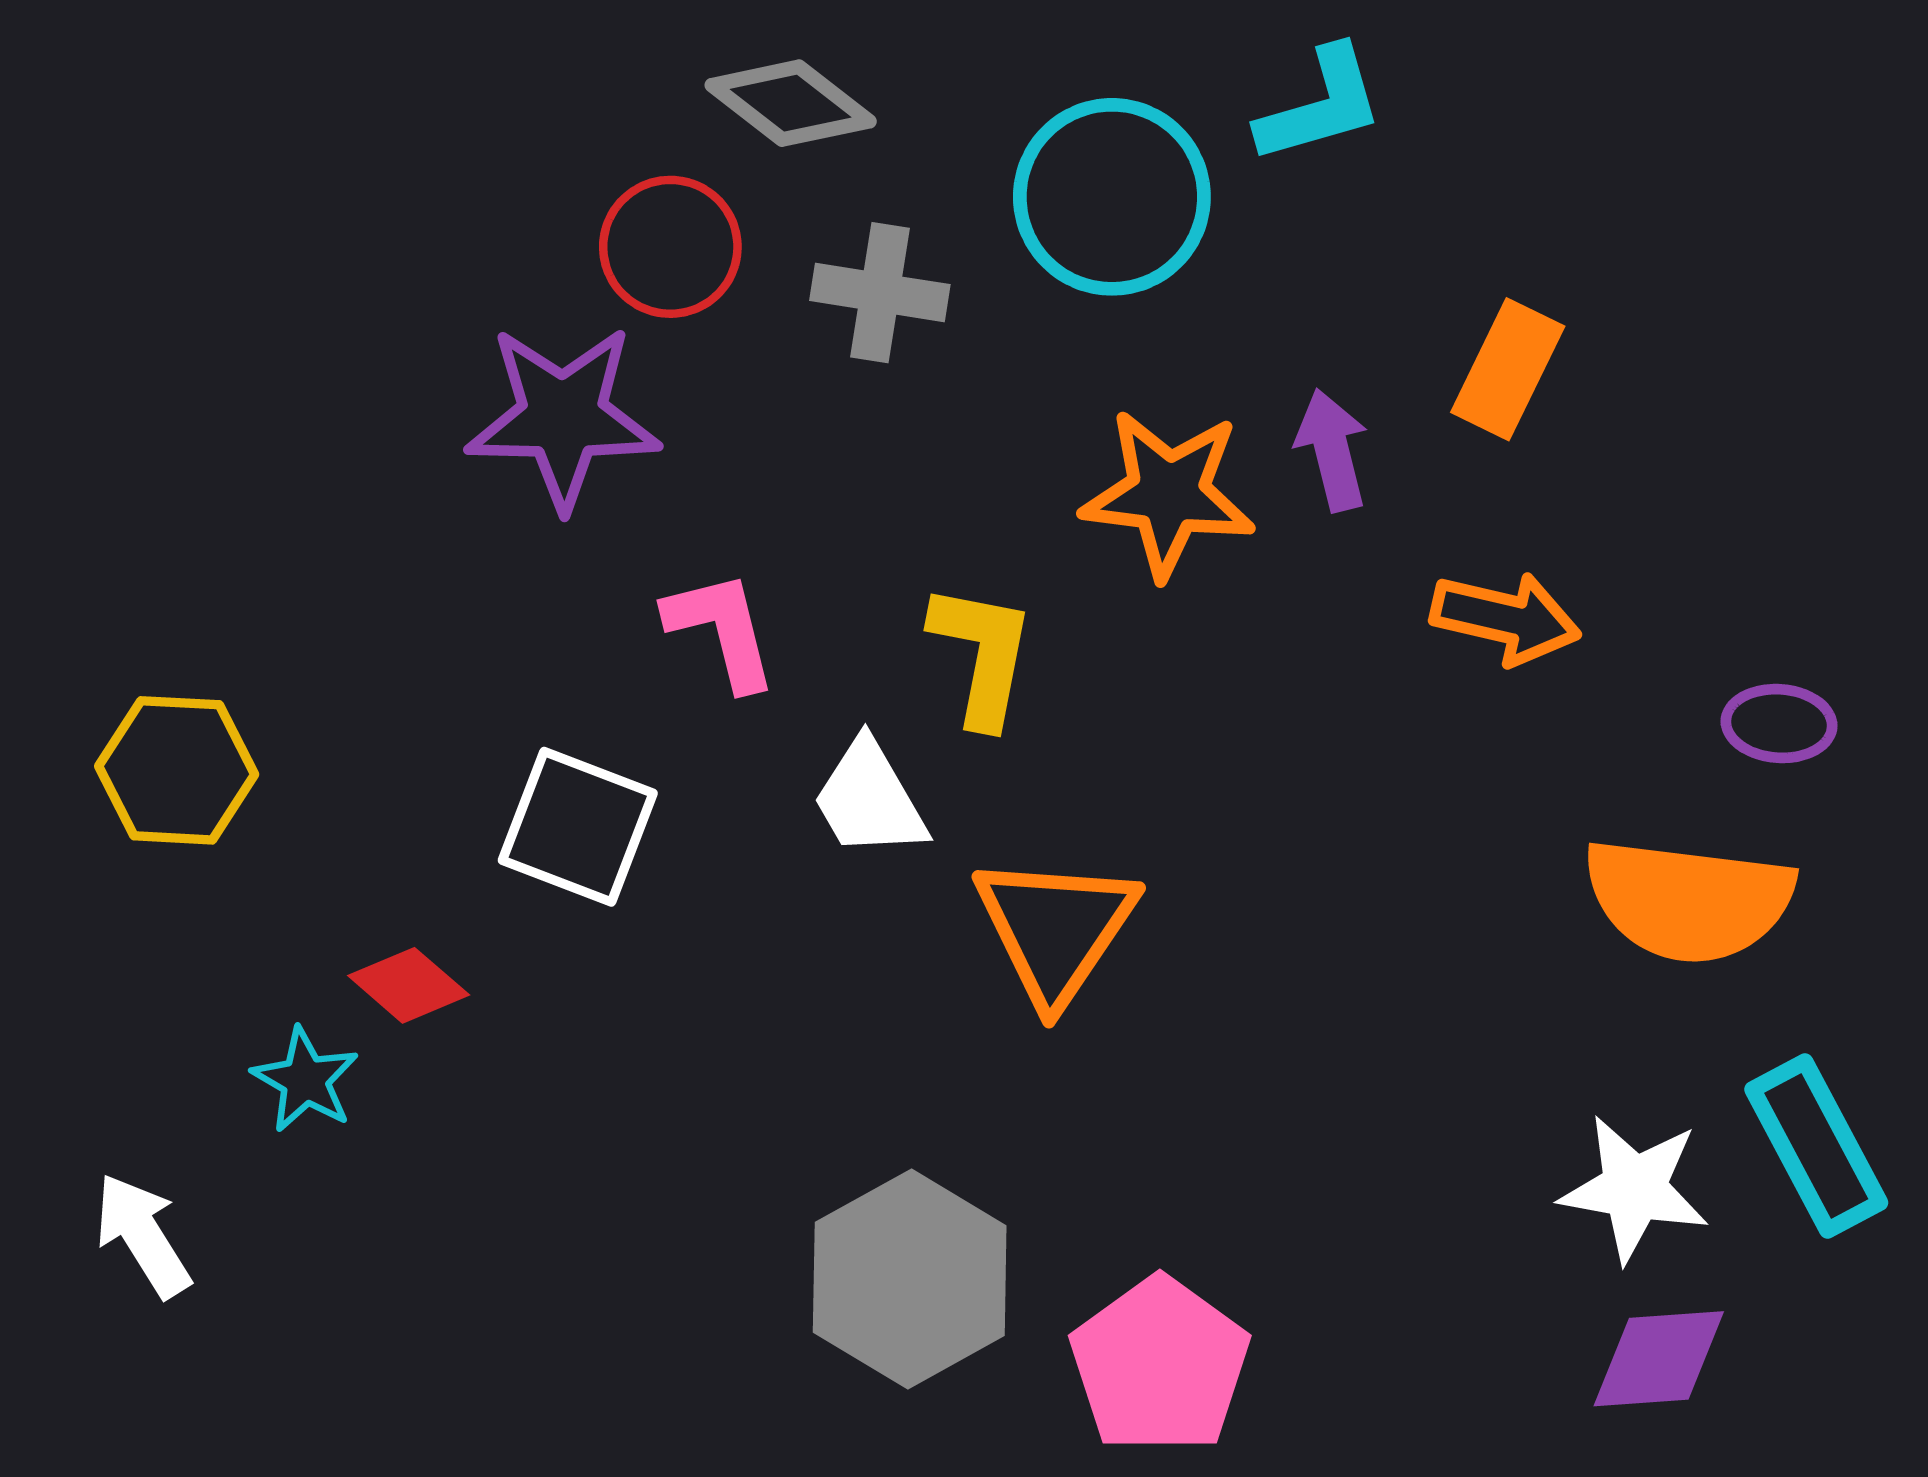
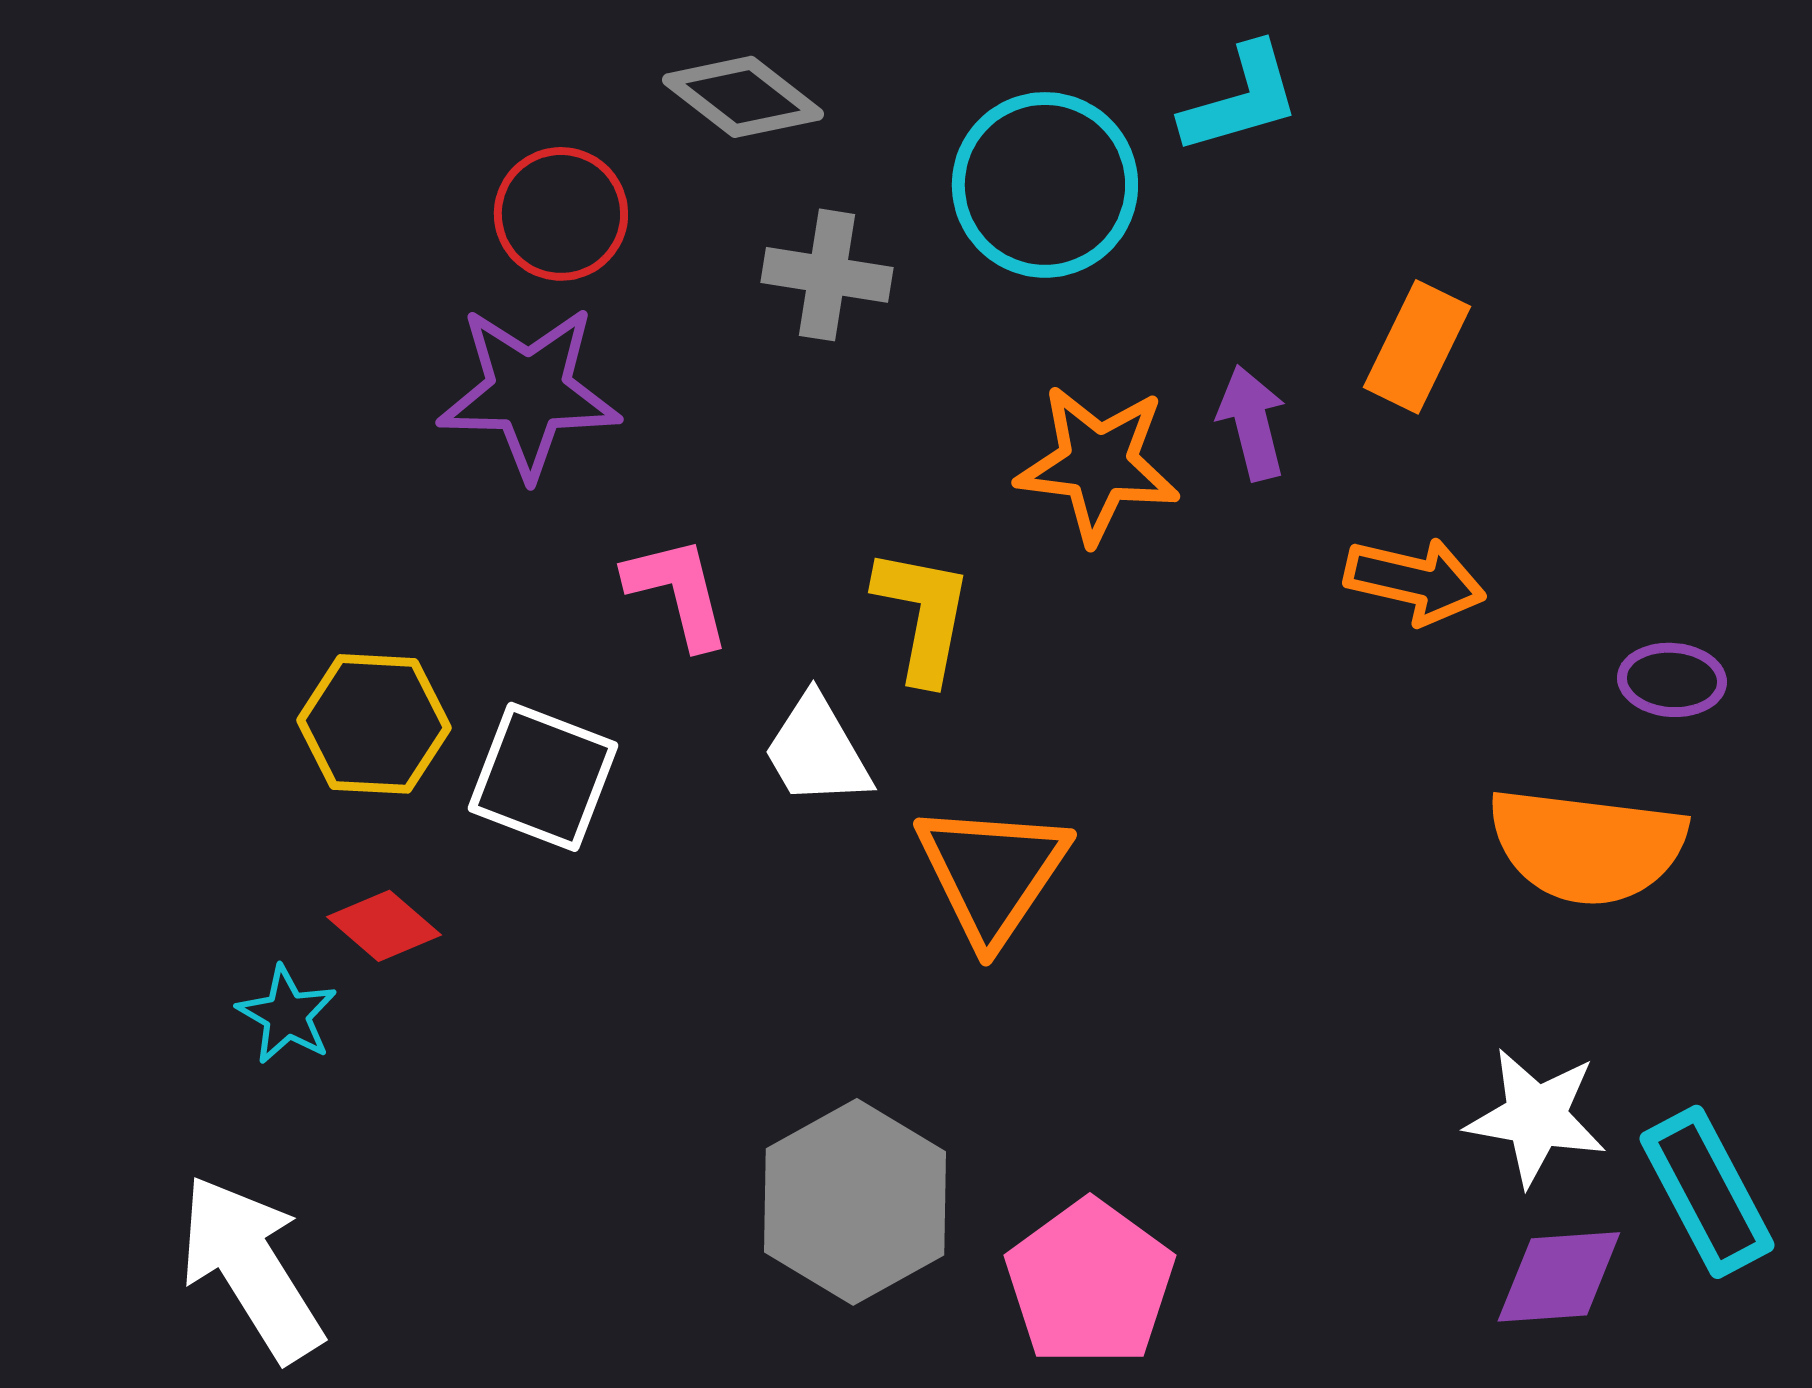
red circle: (670, 247) -> (561, 214), moved
yellow hexagon: (177, 770) -> (374, 724), moved
cyan rectangle: (1816, 1146) -> (1707, 1192), moved
white arrow: (143, 1235) -> (251, 1268), moved, size x1.6

